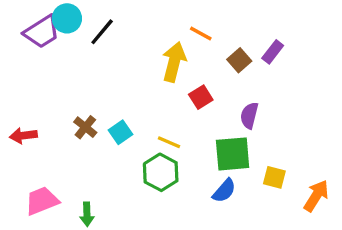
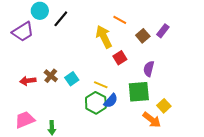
purple trapezoid: (42, 32) -> (23, 32), moved
yellow arrow: (174, 62) -> (104, 37), turned -40
red arrow: (23, 136) -> (28, 81), moved
yellow square: (274, 177) -> (164, 106), turned 32
blue semicircle: (224, 191) -> (111, 101), moved
orange arrow: (316, 196) -> (152, 120), moved, turned 96

